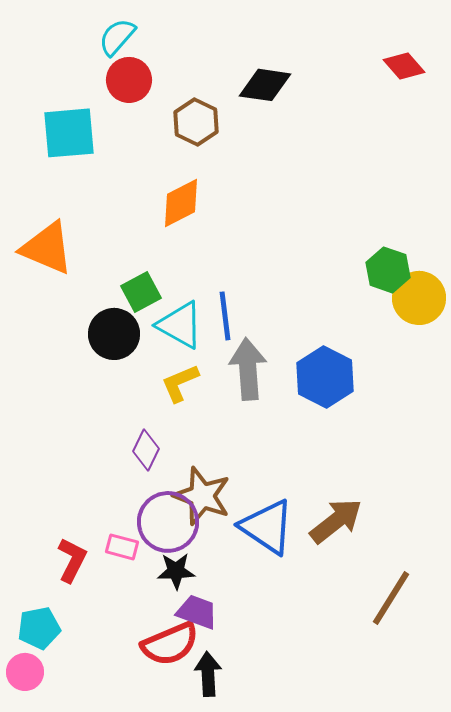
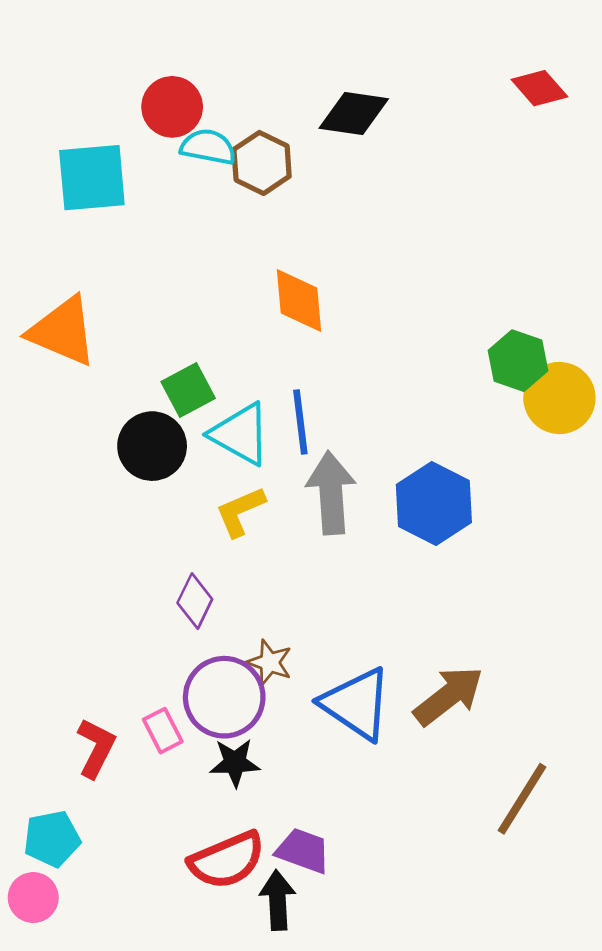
cyan semicircle: (117, 37) -> (208, 147), moved, turned 60
orange diamond: (181, 203) -> (299, 301), moved, turned -68
brown star: (202, 496) -> (270, 662), size x0.6
pink rectangle: (122, 547) -> (163, 731), turned 48
purple trapezoid: (197, 612) -> (303, 851), moved

